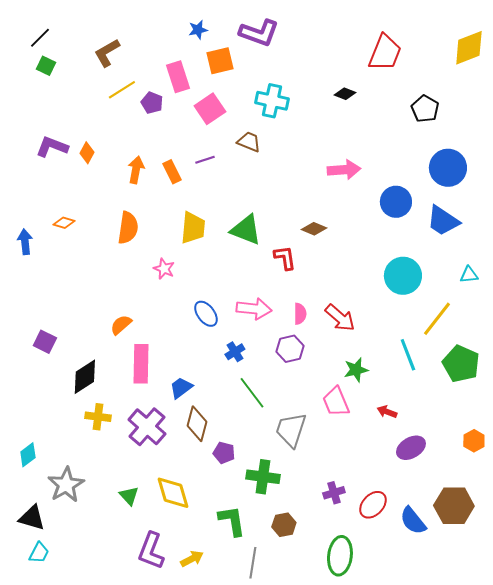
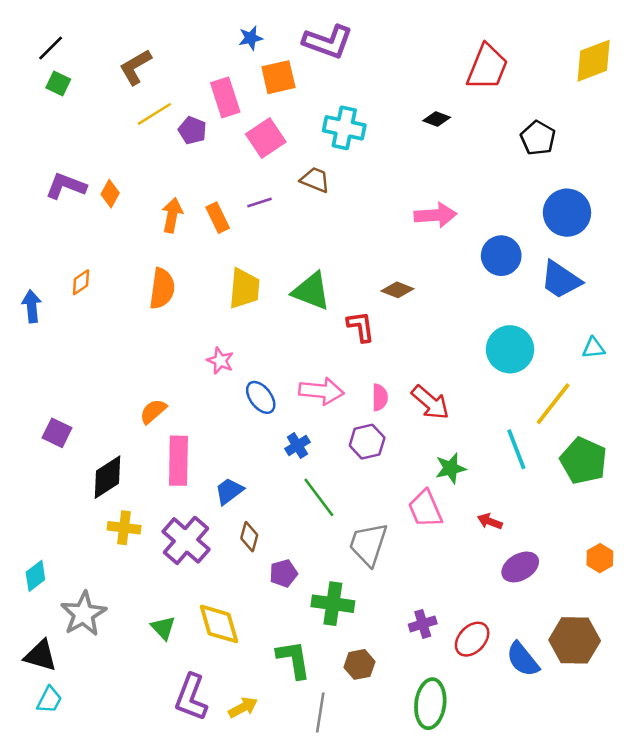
orange diamond: (64, 223) -> (81, 282), turned -50
pink star: (164, 269) -> (220, 361), moved
brown diamond: (197, 424) -> (249, 537), size x0.7
purple pentagon: (224, 453) -> (283, 573), turned -30

